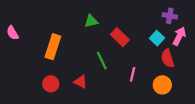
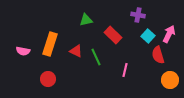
purple cross: (170, 16) -> (138, 15), moved
pink semicircle: (12, 33) -> (23, 51), moved, turned -48
red triangle: (80, 82) -> (76, 51), moved
orange circle: (162, 85) -> (170, 80), moved

